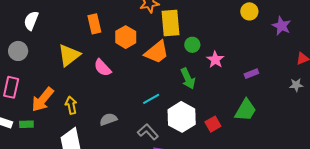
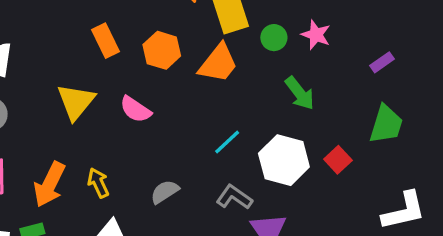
pink star: (215, 60) -> (316, 35), moved
green arrow: (188, 78) -> (300, 93), moved

